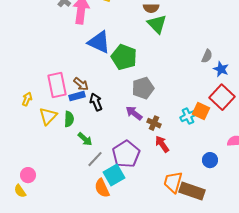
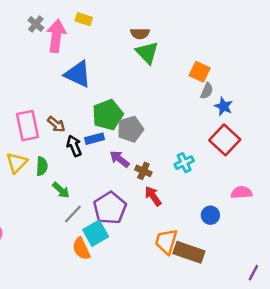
green pentagon: (124, 57) -> (108, 115), moved, turned 30
blue rectangle: (77, 96) -> (94, 139), moved
orange square: (201, 111) -> (200, 72), moved

